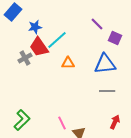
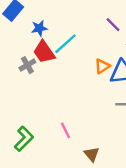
orange triangle: (68, 63) -> (102, 66), moved, turned -32
pink line: (62, 123) -> (65, 130), moved

